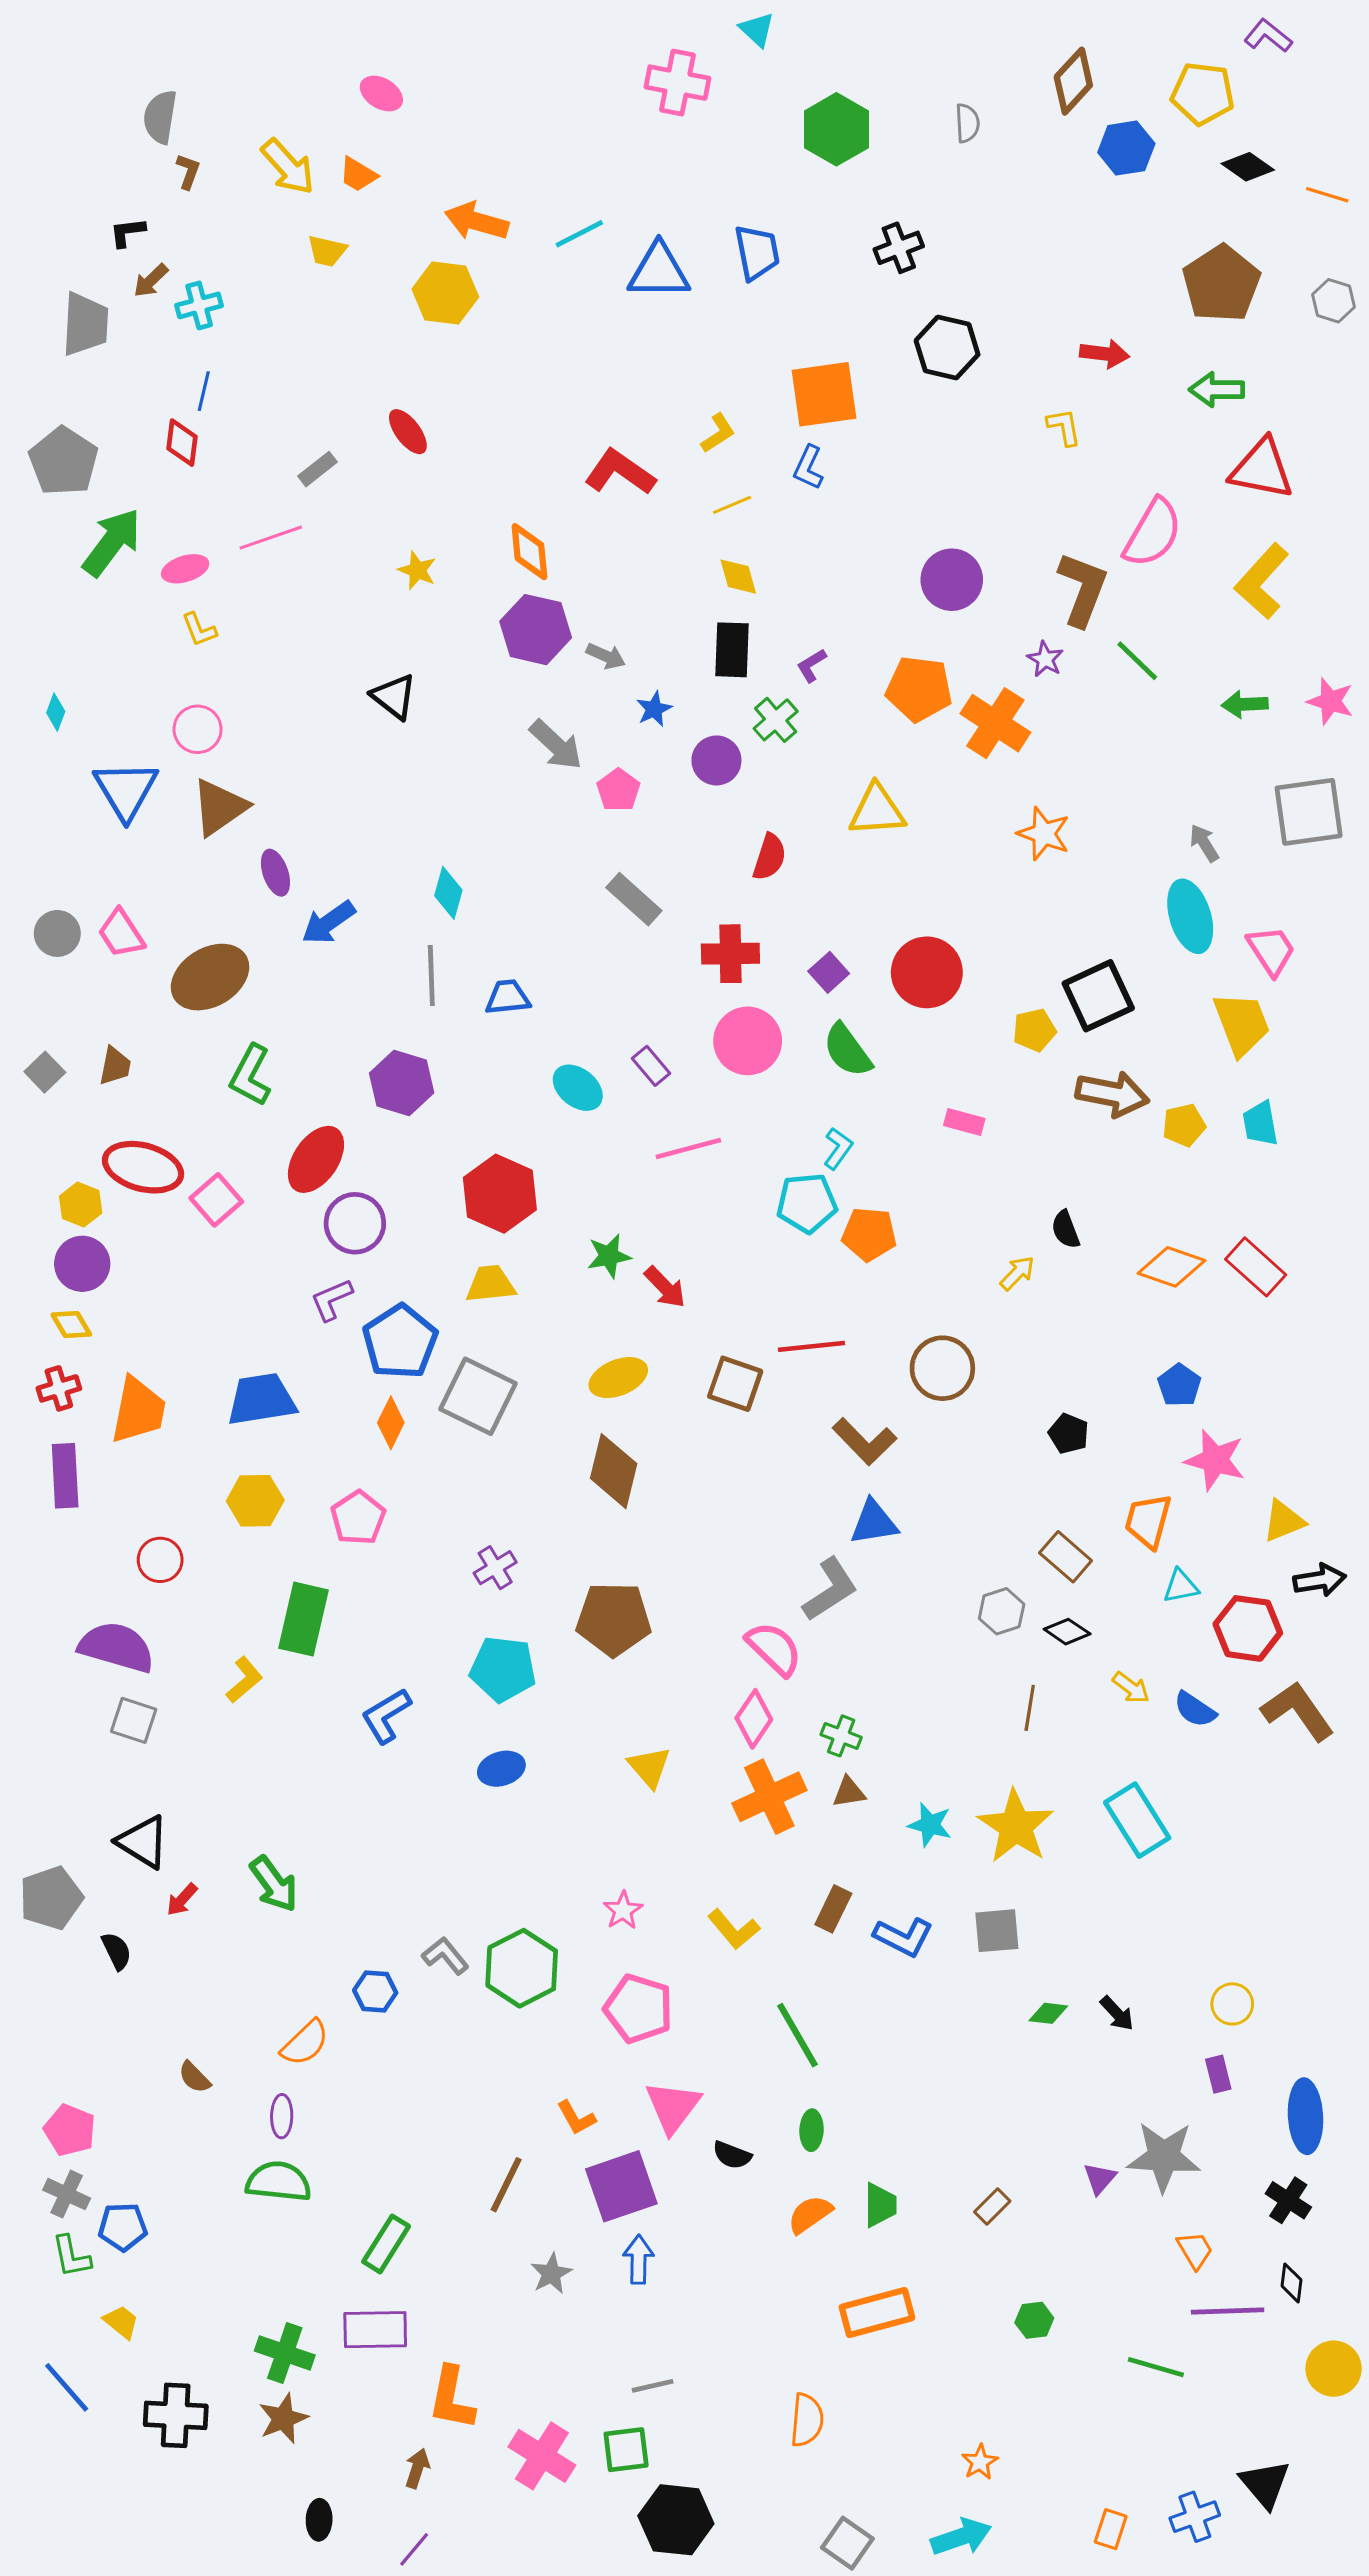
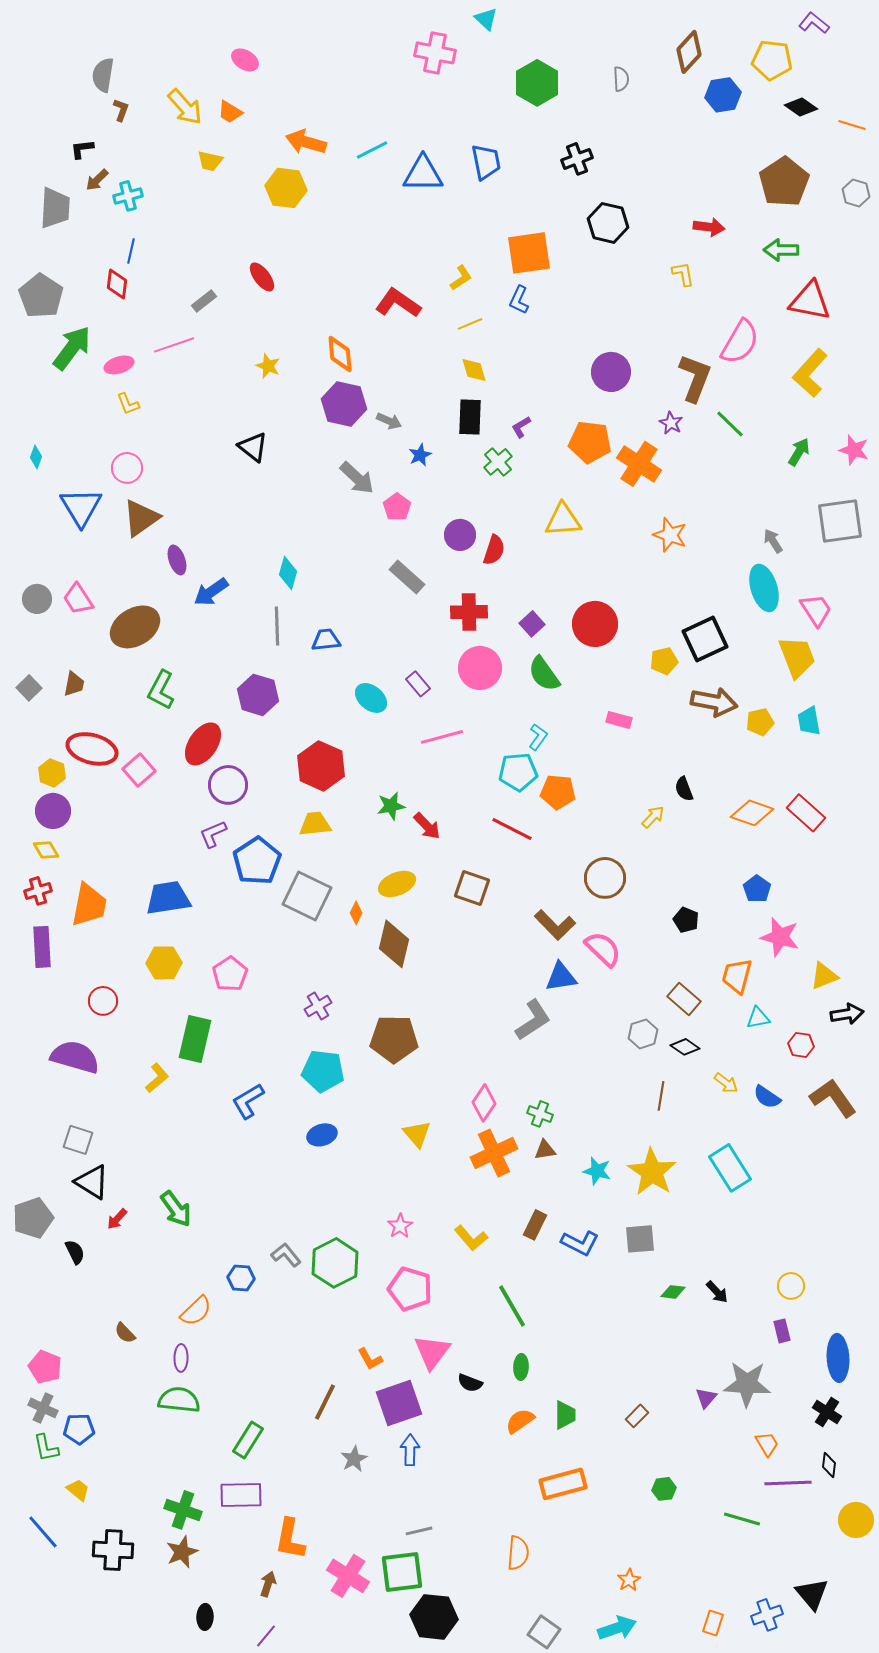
green arrow: (1245, 704) -> (799, 452), turned 124
purple circle: (716, 760) -> (460, 535), moved
red line: (812, 1346) -> (512, 829), moved, turned 33
orange diamond: (391, 1423) -> (356, 913), moved, size x0.7
red hexagon: (1248, 1628) -> (801, 1045), size x0.6
pink semicircle: (774, 1649) -> (603, 949), moved
gray square: (134, 1720) -> (78, 1140), moved
green square: (626, 2450) -> (402, 1572), size x1.4

